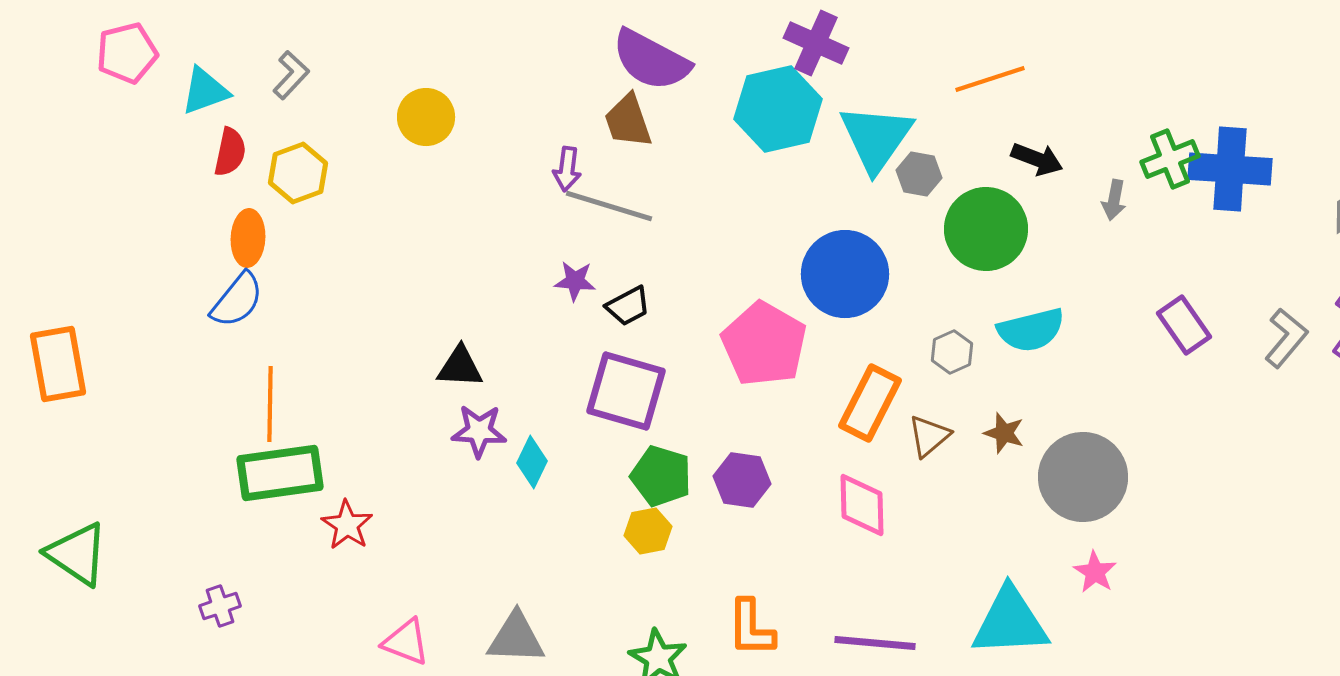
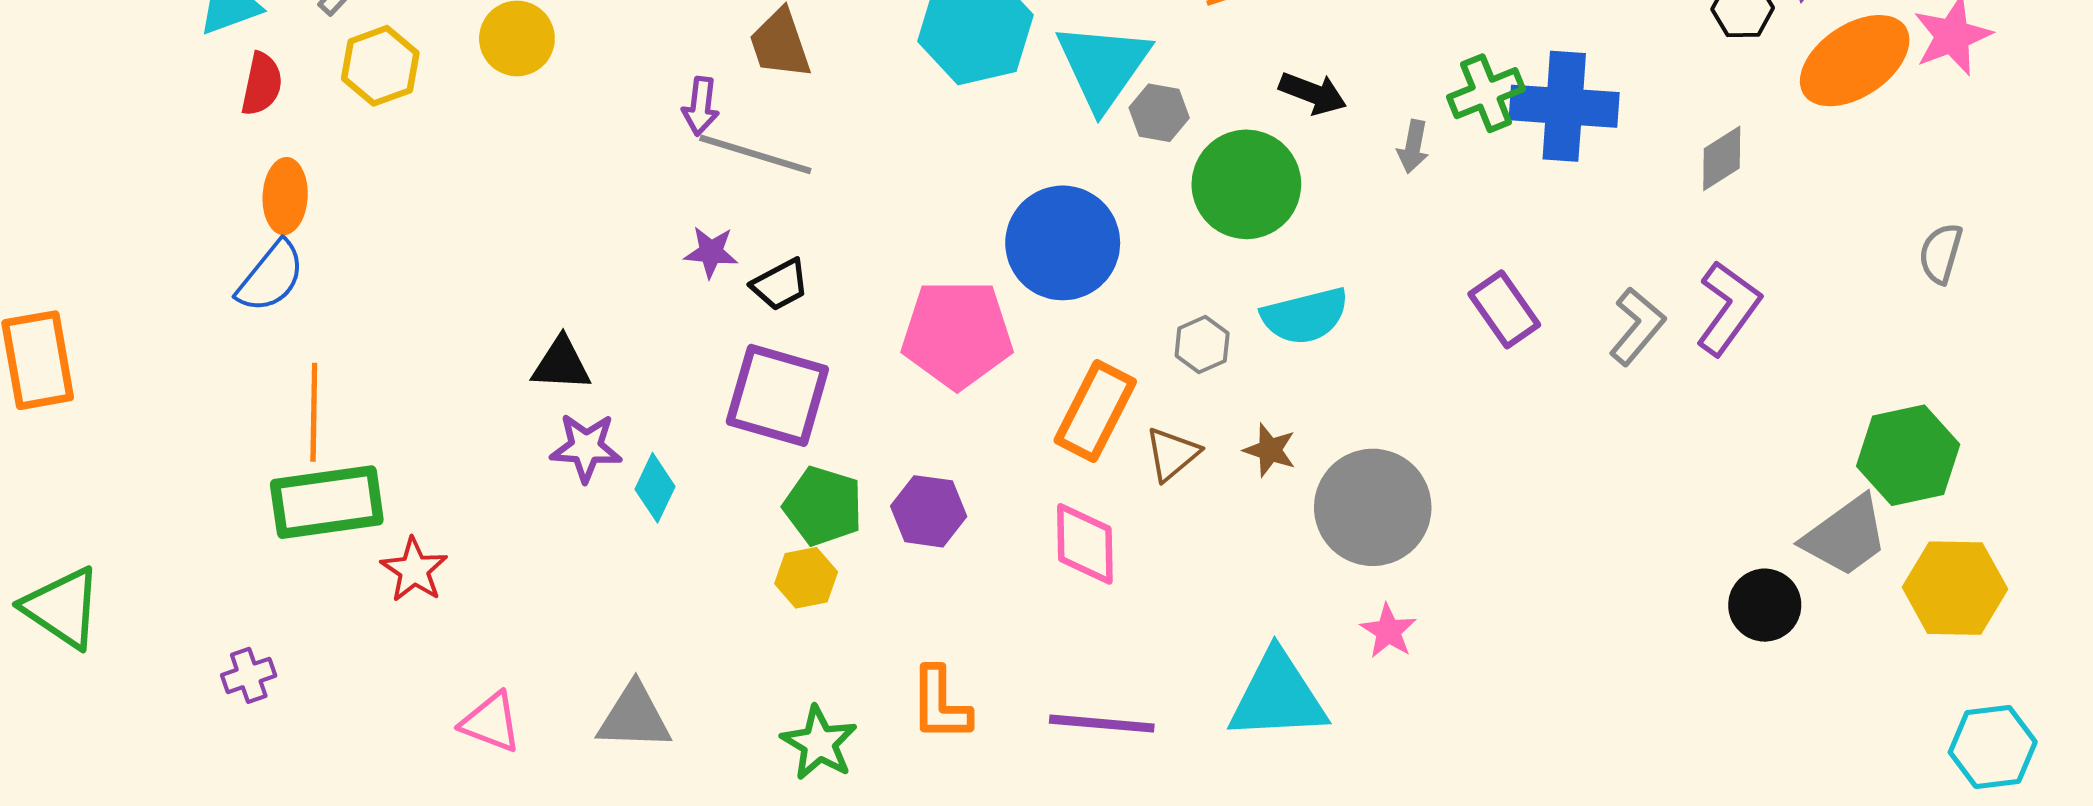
yellow hexagon: (298, 173) -> (380, 66), moved
pink pentagon: (764, 344) -> (957, 334), turned -30

